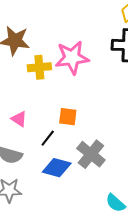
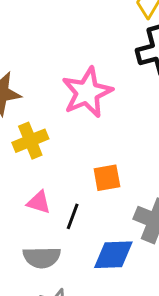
yellow cross: (39, 67) -> (30, 141), moved
black line: (48, 138) -> (73, 216), moved

